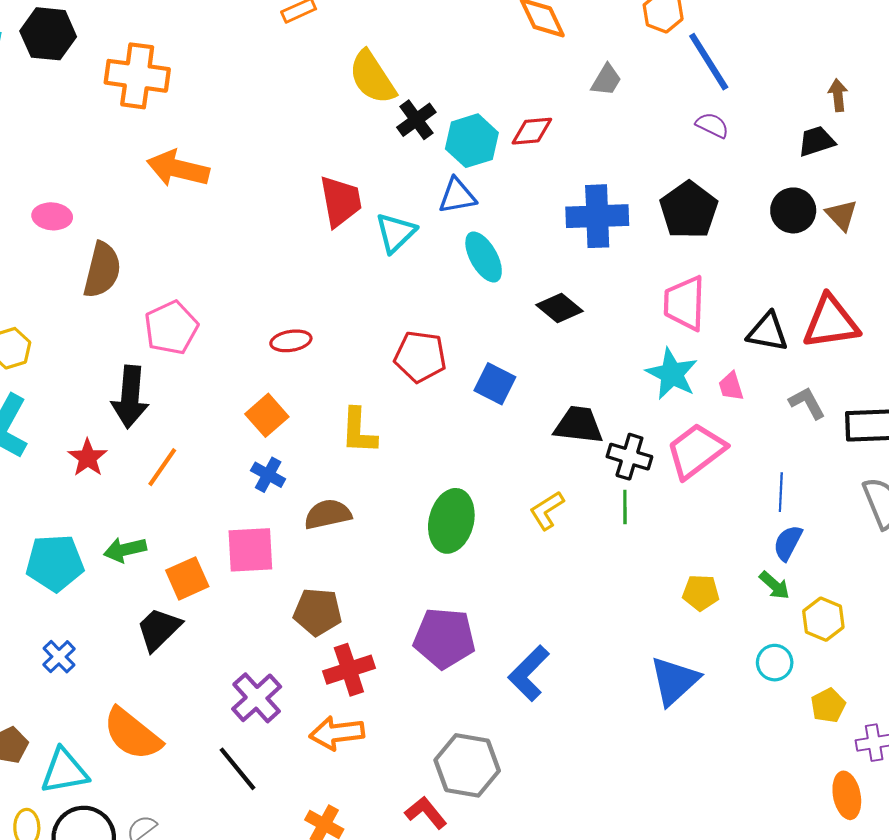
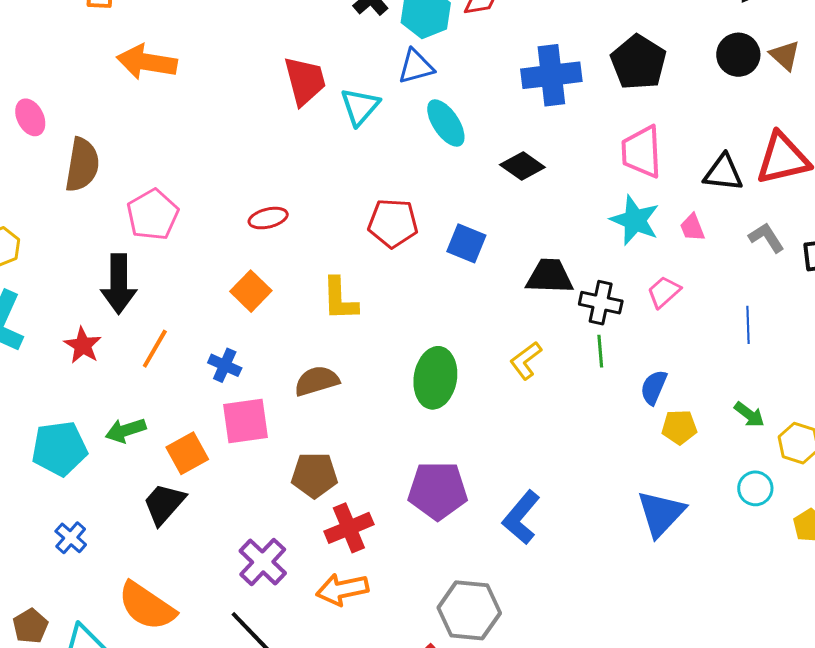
pink ellipse: (52, 216) -> (30, 117), turned 63
pink trapezoid: (696, 451) -> (664, 292), size x0.6
blue cross: (268, 475) -> (225, 365), moved
blue semicircle: (788, 543) -> (654, 387), moved

